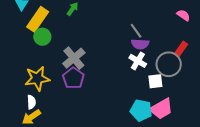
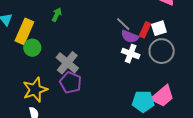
purple semicircle: (140, 44) -> (130, 37), turned 30
red rectangle: (181, 49) -> (145, 30), moved
white square: (155, 81) -> (159, 28), moved

